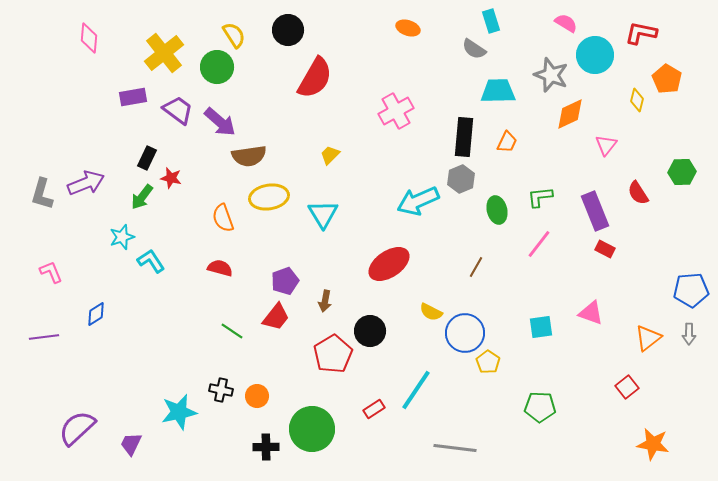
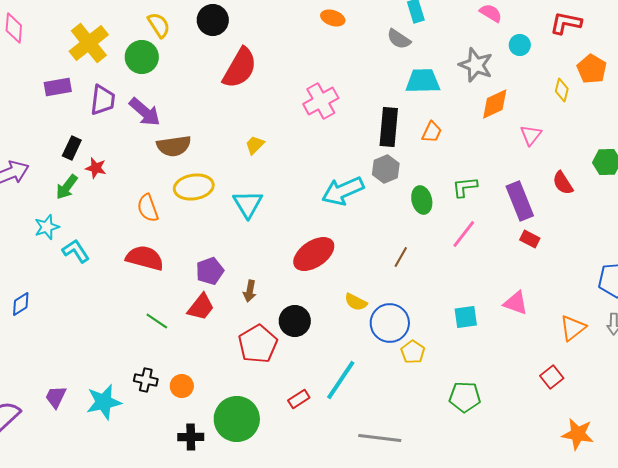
cyan circle: (595, 55) -> (520, 45), size x0.6
purple trapezoid: (178, 110) -> (103, 100), turned 60
red semicircle: (220, 268) -> (145, 258), size x1.5
purple trapezoid: (131, 444) -> (56, 397), moved

